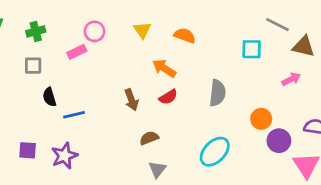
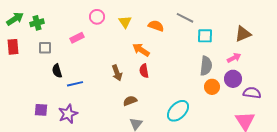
gray line: (278, 25) -> (185, 18), moved
green cross: (36, 31) -> (37, 23), moved
pink circle: (94, 31) -> (97, 17), moved
brown triangle: (304, 46) -> (243, 34), turned -36
gray semicircle: (217, 93) -> (206, 66), moved
red semicircle: (168, 97) -> (144, 71), turned 112
purple circle: (279, 141) -> (233, 79), moved

